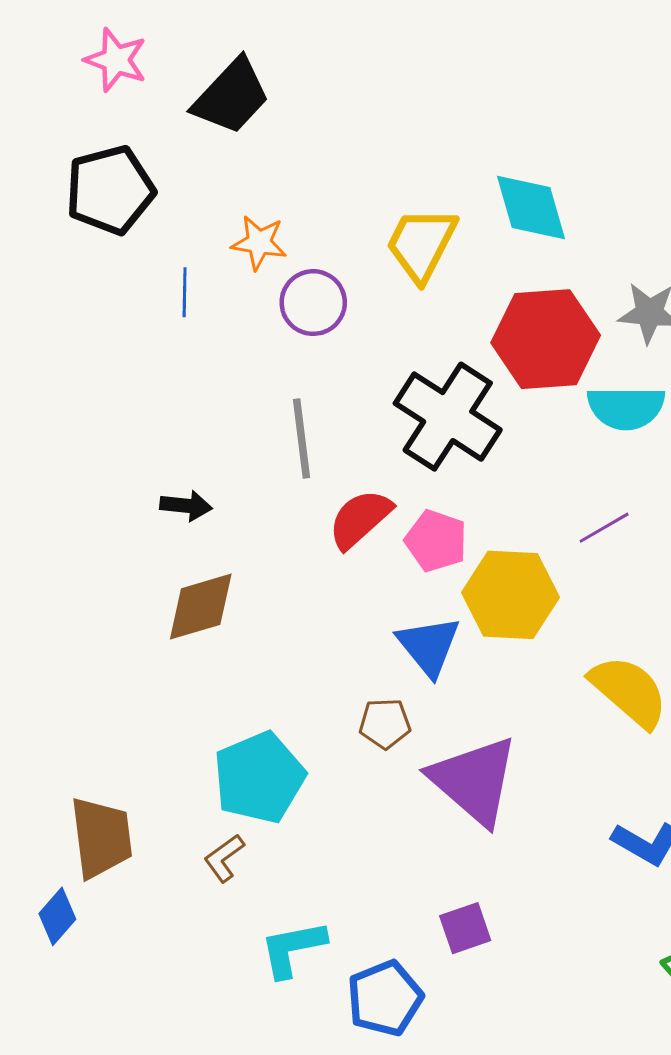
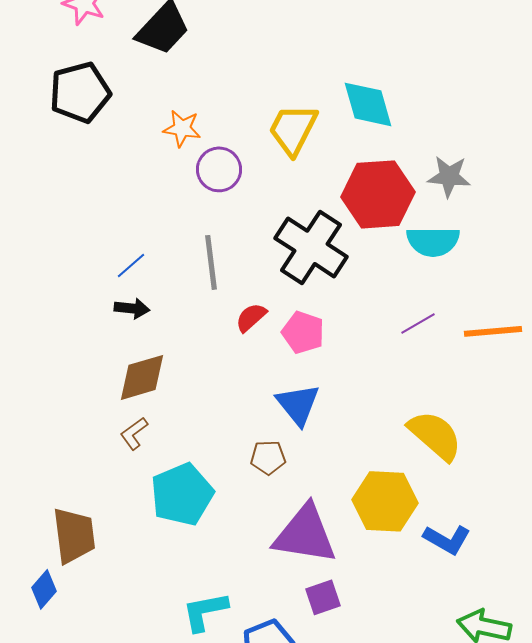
blue line: (185, 292) -> (131, 265), moved, turned 48
red semicircle: (360, 519) -> (251, 317), size x0.7
yellow hexagon: (511, 595) -> (385, 501), moved
purple triangle: (474, 780) -> (305, 534), moved, turned -32
brown L-shape: (224, 858) -> (134, 433), moved

